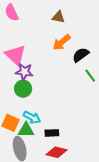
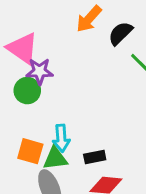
green circle: (23, 89) -> (27, 91), moved
cyan arrow: (32, 117) -> (61, 138), turned 66

